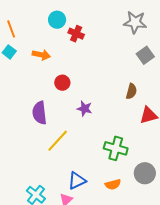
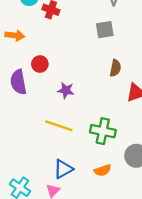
gray square: (145, 55) -> (105, 30), moved, turned 30
purple semicircle: (40, 113) -> (18, 82), moved
yellow line: (58, 141) -> (59, 126), moved, turned 70

